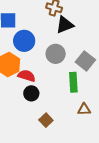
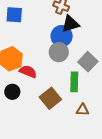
blue circle: (24, 41) -> (62, 36), moved
black circle: (31, 93) -> (12, 92), moved
brown square: (46, 120) -> (50, 98), moved, size x1.5

